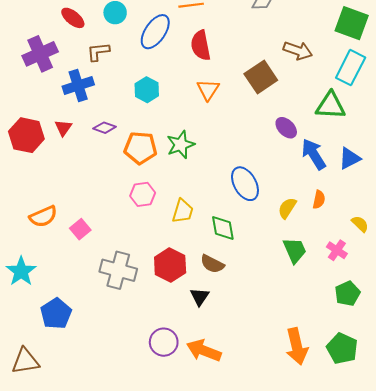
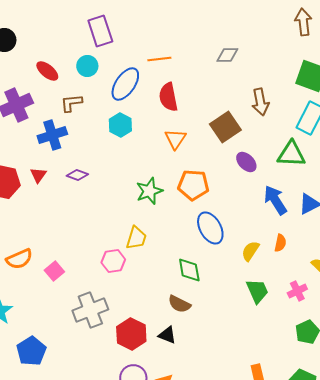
brown arrow: (298, 51) -> (260, 102), turned 60
cyan hexagon: (147, 90) -> (120, 125), moved
purple ellipse: (286, 128) -> (246, 162), moved
orange pentagon: (140, 148) -> (193, 185), moved
pink hexagon: (143, 194) -> (113, 261), moved
yellow trapezoid: (183, 211) -> (136, 238), moved
pink cross: (337, 250) -> (297, 291), turned 30
red hexagon: (170, 265) -> (131, 334), moved
gray cross: (118, 270) -> (90, 310), turned -36
black triangle: (200, 297) -> (167, 335), turned -42

